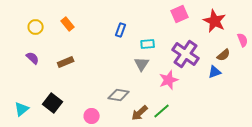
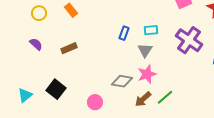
blue rectangle: (121, 30) -> (124, 33), moved
pink star: (169, 80) -> (147, 74), moved

